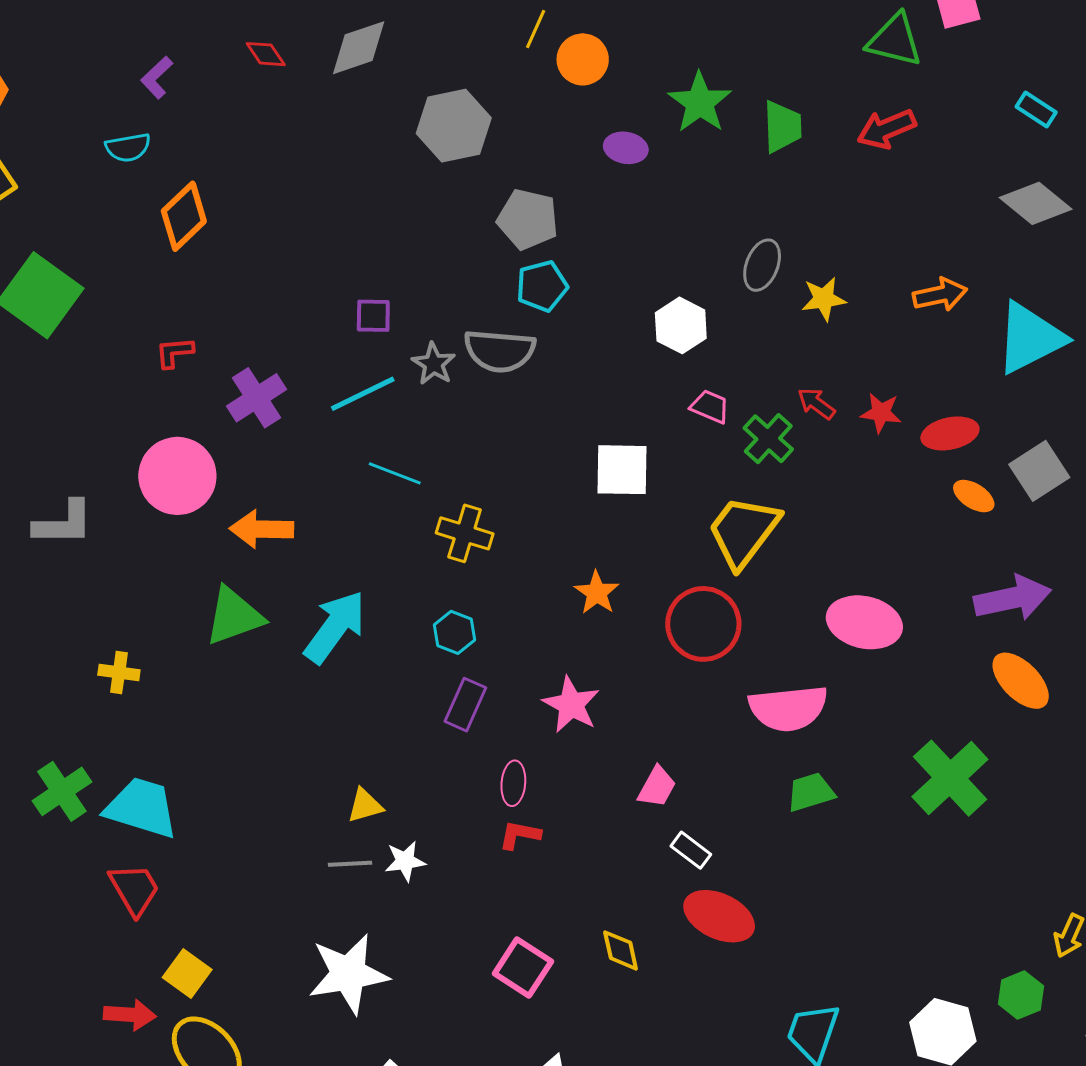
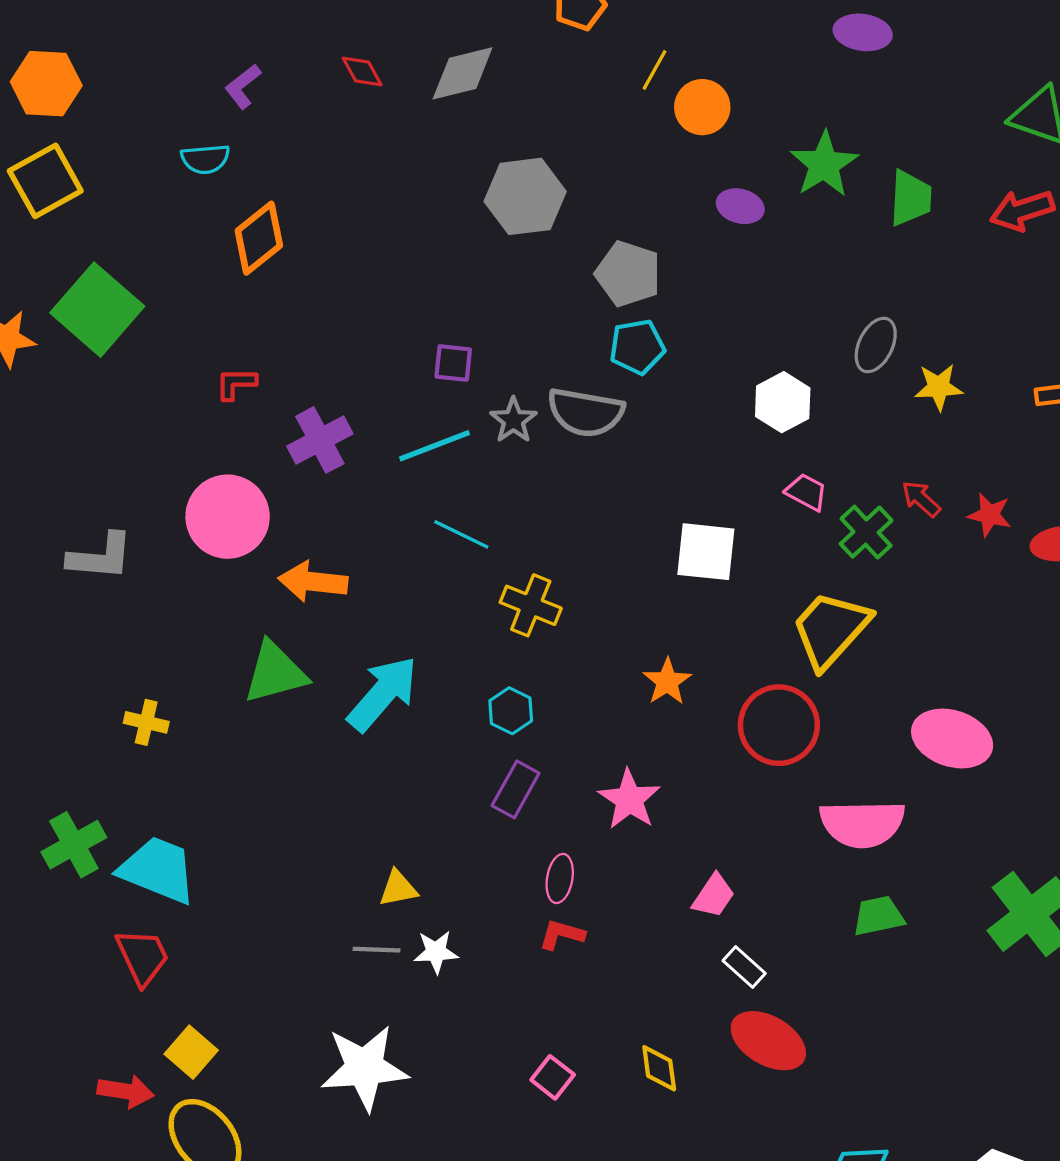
gray hexagon: (454, 126) -> (525, 196), moved
pink square: (523, 967) -> (553, 1077), size x0.7

